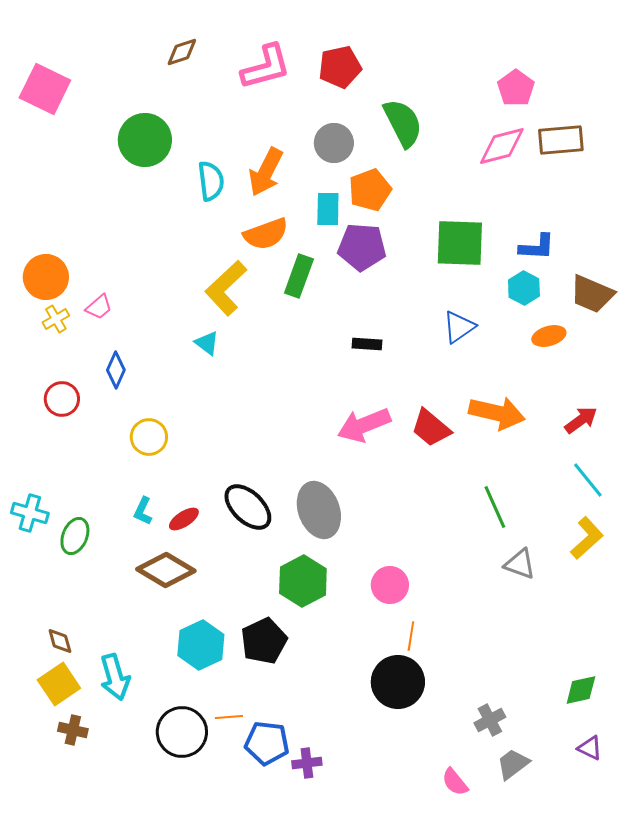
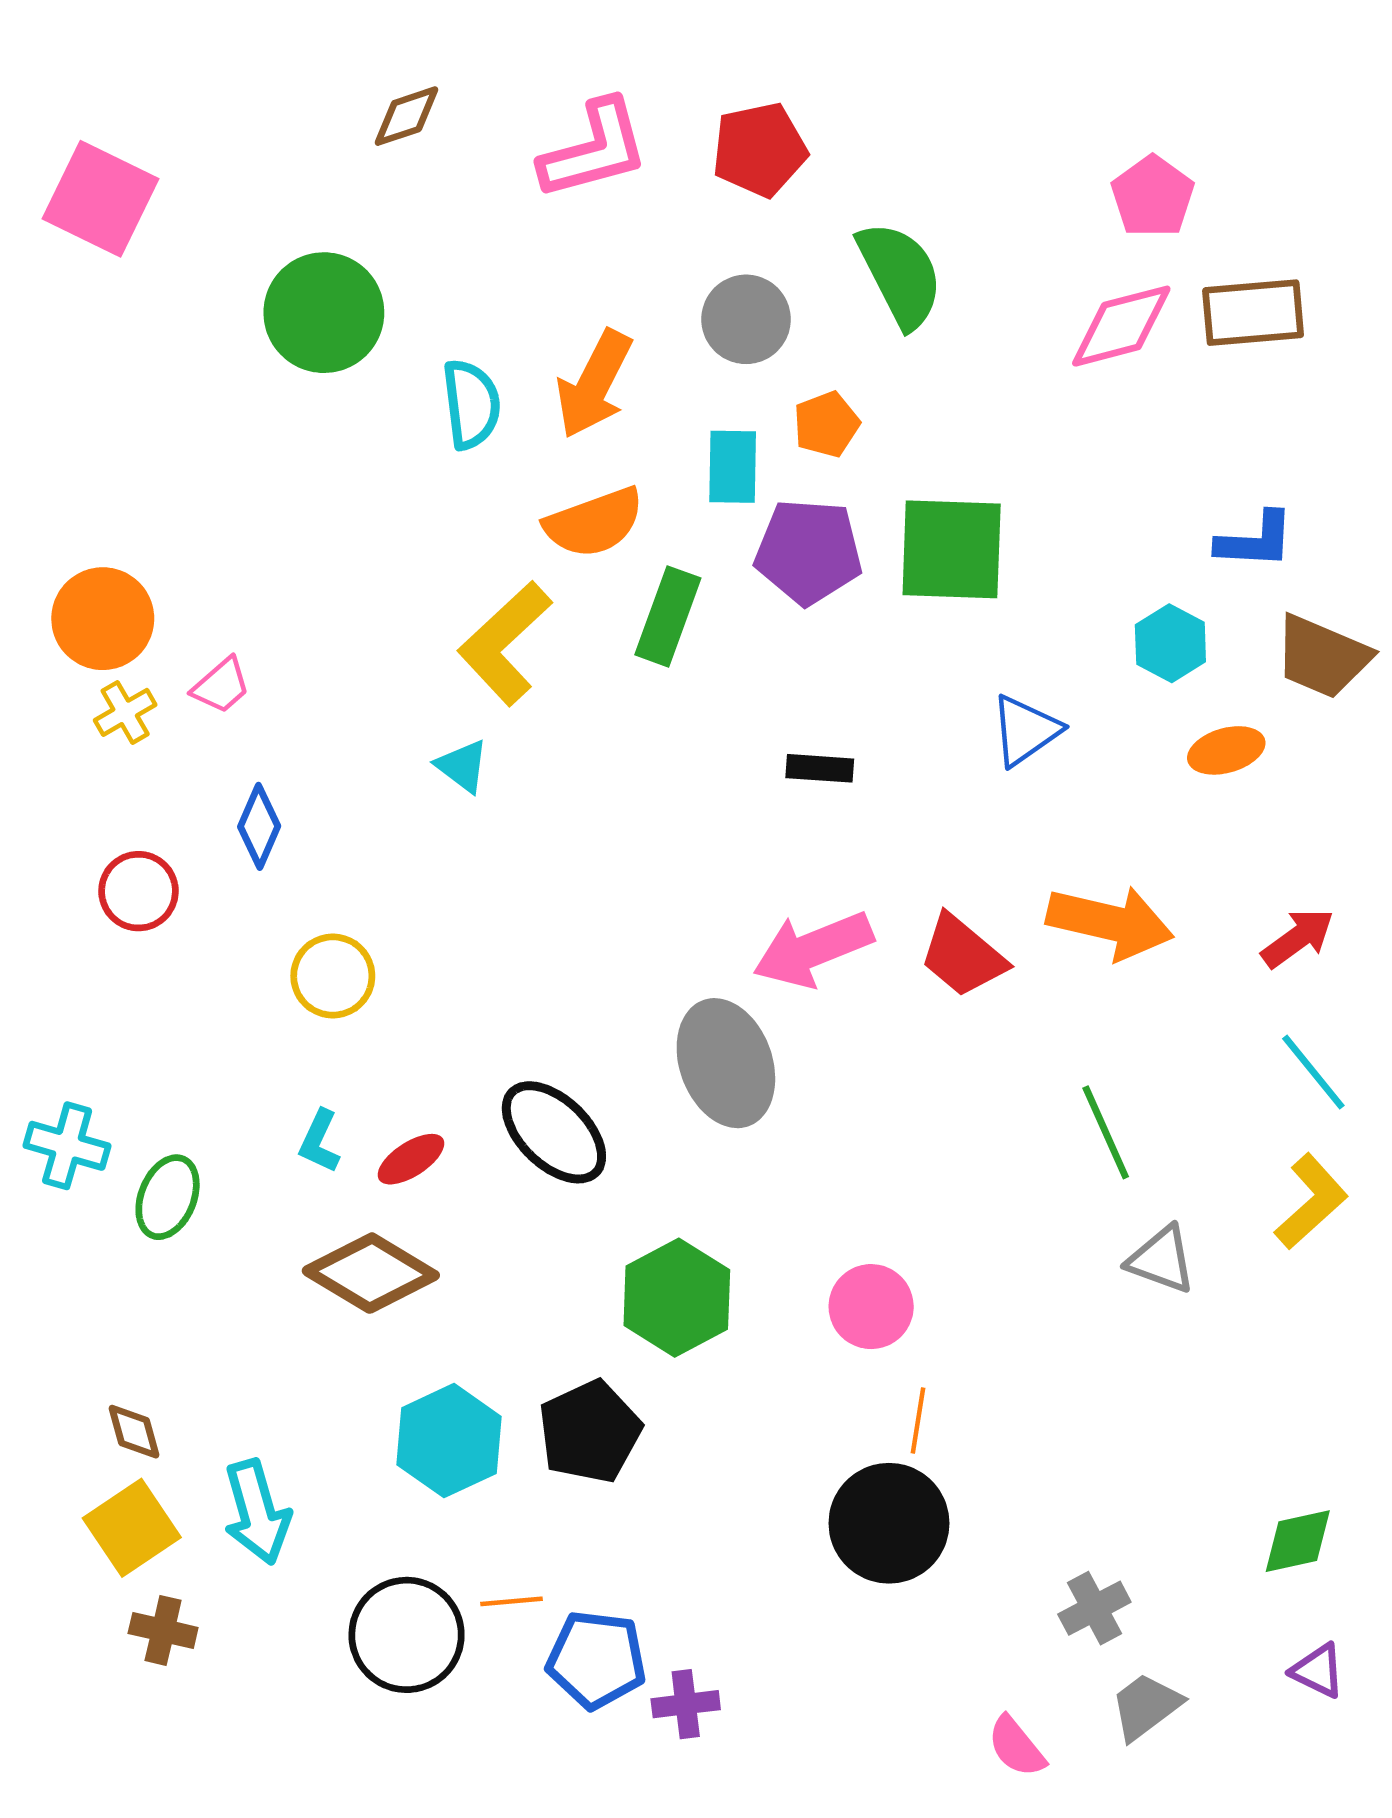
orange pentagon: (370, 190) -> (826, 424), size x0.7
green square: (460, 243) -> (952, 549), moved
blue L-shape: (537, 247) -> (1255, 540), moved
gray ellipse: (319, 510) -> (726, 1063), moved

